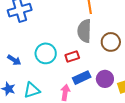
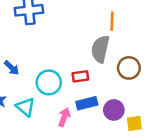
cyan circle: (46, 53) -> (49, 82), moved
cyan triangle: (32, 90) -> (25, 107), turned 48

